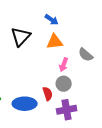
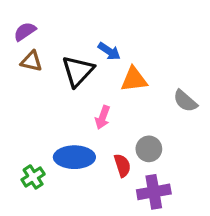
blue arrow: (52, 20) -> (109, 51), moved
pink arrow: (64, 65) -> (103, 117), moved
blue ellipse: (25, 104) -> (74, 157), moved

